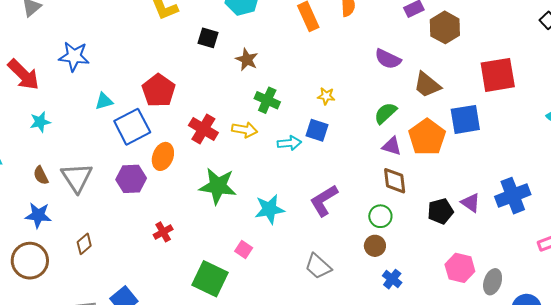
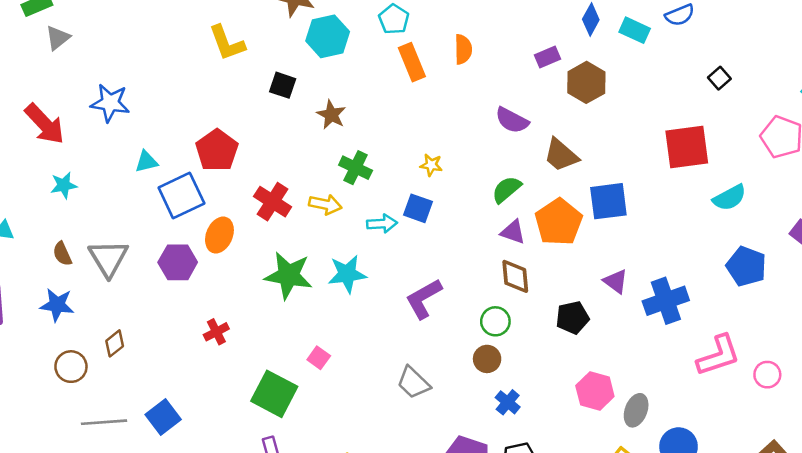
red square: (498, 75) -> (687, 147), moved
purple triangle: (471, 203) -> (616, 281), moved
cyan star: (269, 209) -> (347, 274), moved
brown circle: (30, 261) -> (71, 367), moved, size x0.7

